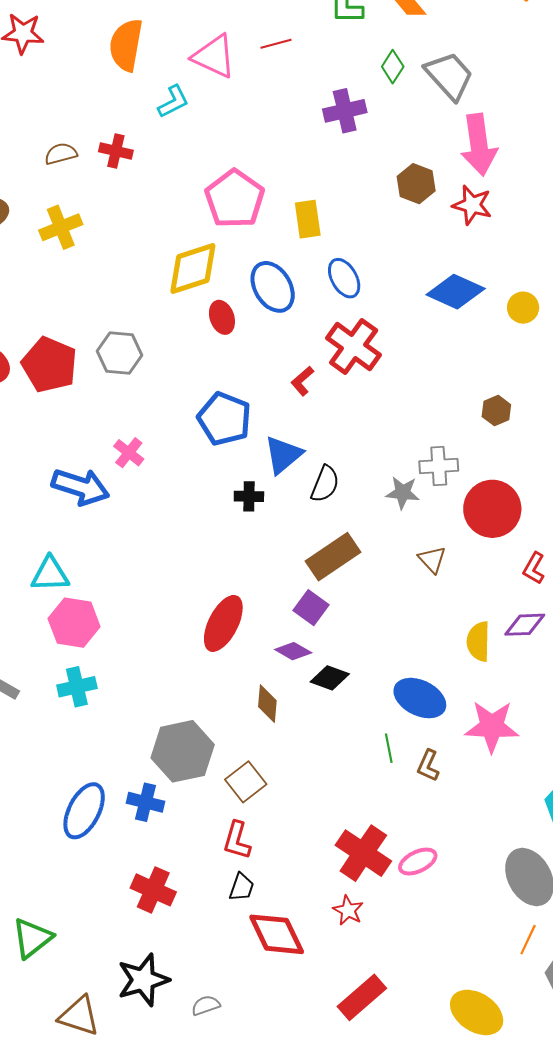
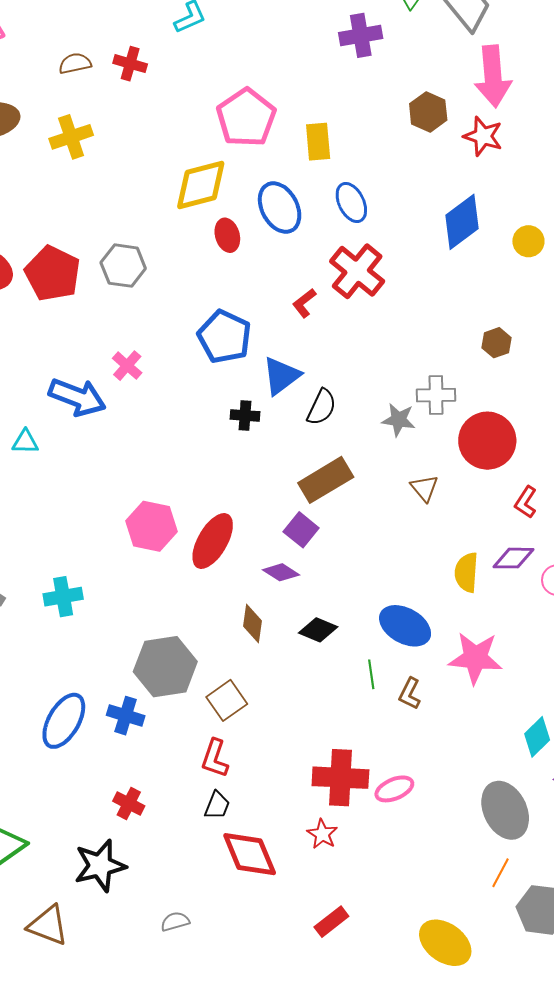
blue diamond: (456, 292) -> (462, 222), turned -64
cyan triangle: (50, 574) -> (25, 442), moved, size x0.7
pink hexagon: (74, 623) -> (151, 526), moved
black diamond: (330, 678) -> (318, 630), moved
red cross: (363, 853) -> (340, 778), turned -34
red cross: (153, 890) -> (129, 803), size x0.7
black star: (143, 980) -> (100, 866), moved
red rectangle: (362, 997) -> (331, 922), size x0.7

